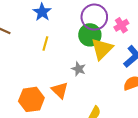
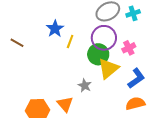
yellow line: (45, 44) -> (70, 42), moved

